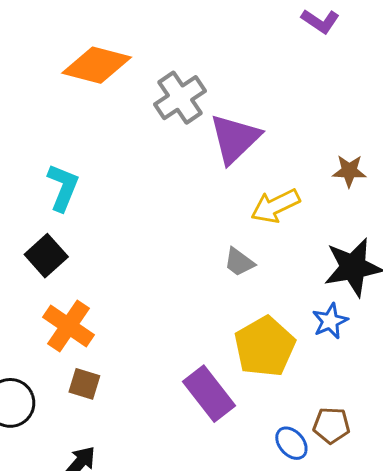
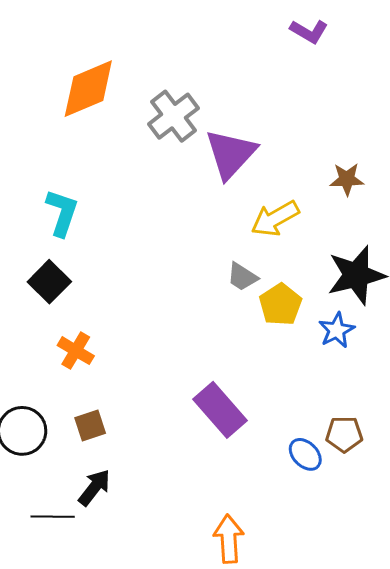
orange diamond: (97, 65) -> (88, 89), turned -34
orange cross: (68, 326) -> (76, 351), size x0.7
yellow pentagon: (265, 347) -> (280, 305), moved, size x0.7
brown square: (84, 384) -> (90, 426), moved, turned -32

